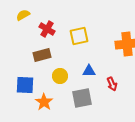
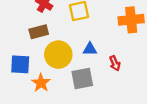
yellow circle: (60, 76) -> (58, 55), size x1.6

